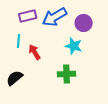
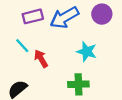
purple circle: (84, 23) -> (102, 14), moved
cyan line: (19, 41) -> (22, 46), turned -48

